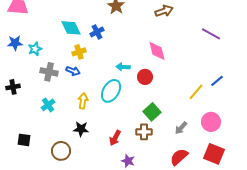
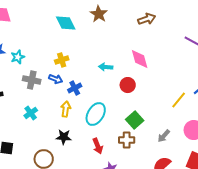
cyan diamond: (71, 28) -> (66, 23), moved
blue cross: (97, 32) -> (75, 88), moved
cyan arrow: (123, 67) -> (106, 67), moved
cyan ellipse: (111, 91) -> (96, 114), moved
red arrow: (115, 138) -> (98, 146), turned -49

